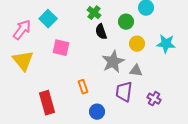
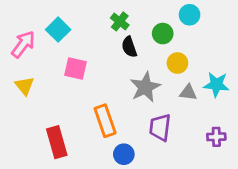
cyan star: (166, 44) -> (216, 84), moved
yellow triangle: (23, 61) -> (25, 86), size x0.7
gray triangle: (136, 71) -> (188, 93), moved
orange rectangle: (83, 87) -> (105, 121), size x1.6
purple cross: (154, 99) -> (216, 137), moved, turned -32

